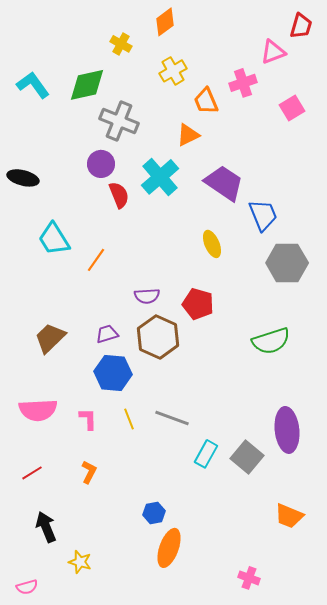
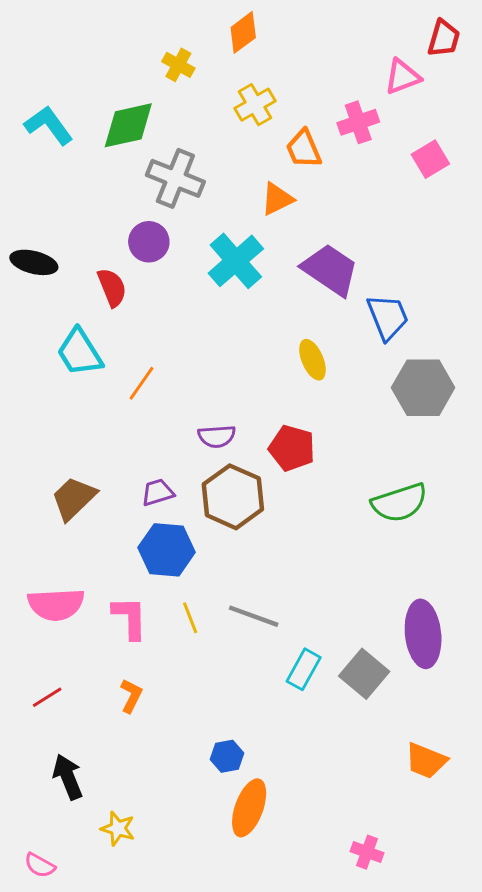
red semicircle: (119, 195) -> (112, 287), moved
pink L-shape: (88, 419) -> (130, 618), size x1.4
pink semicircle: (27, 587) -> (40, 865), turned 45

